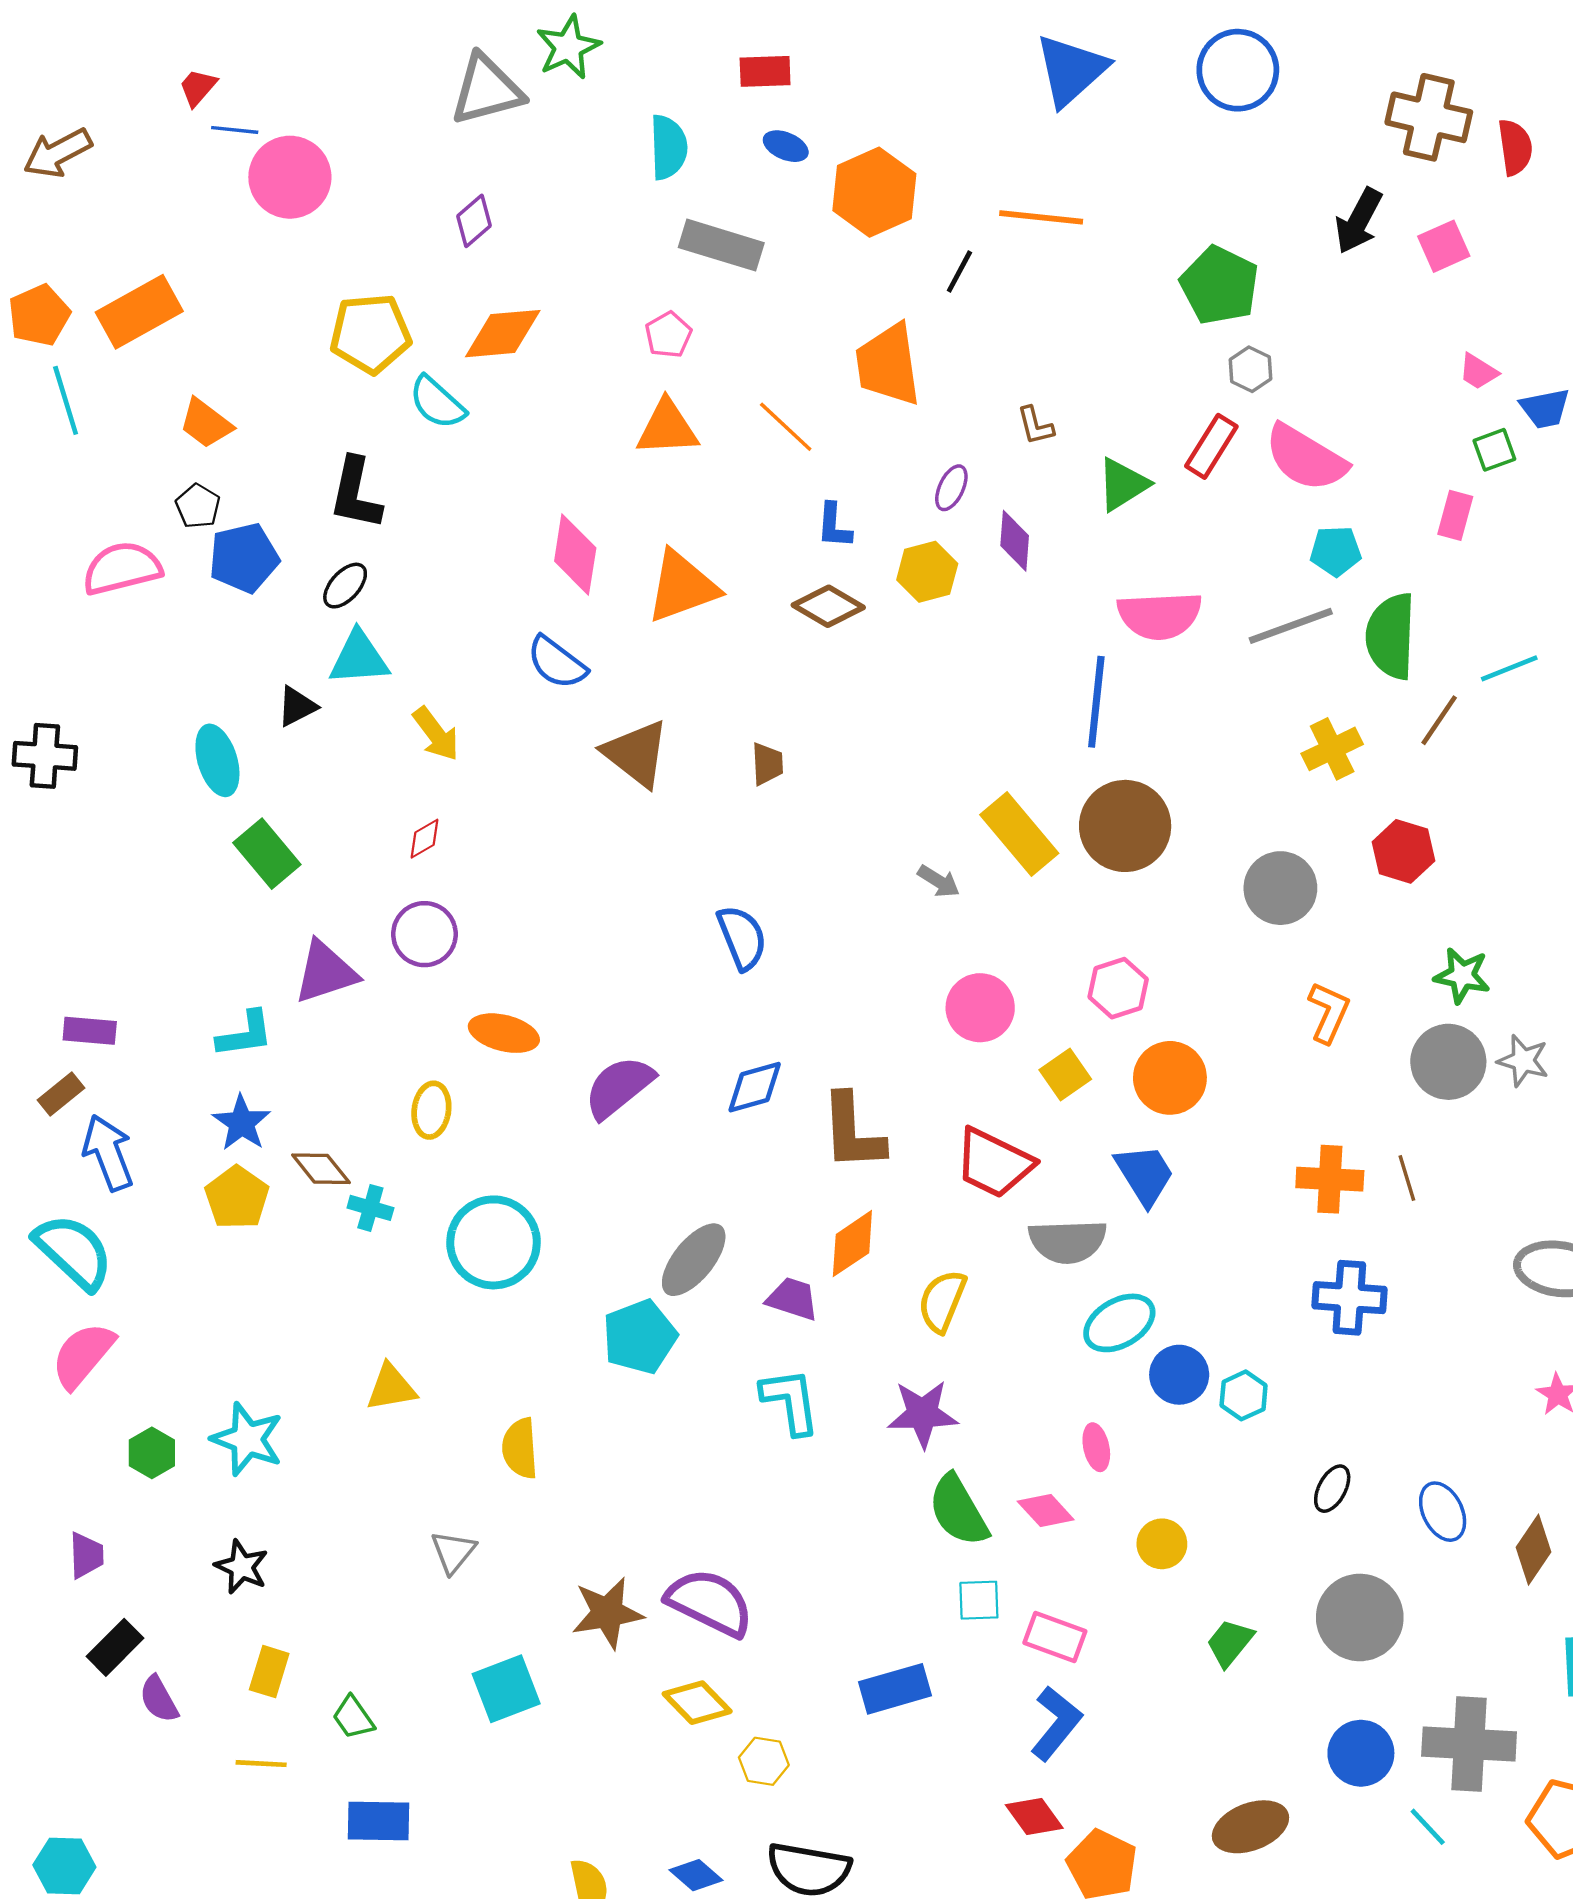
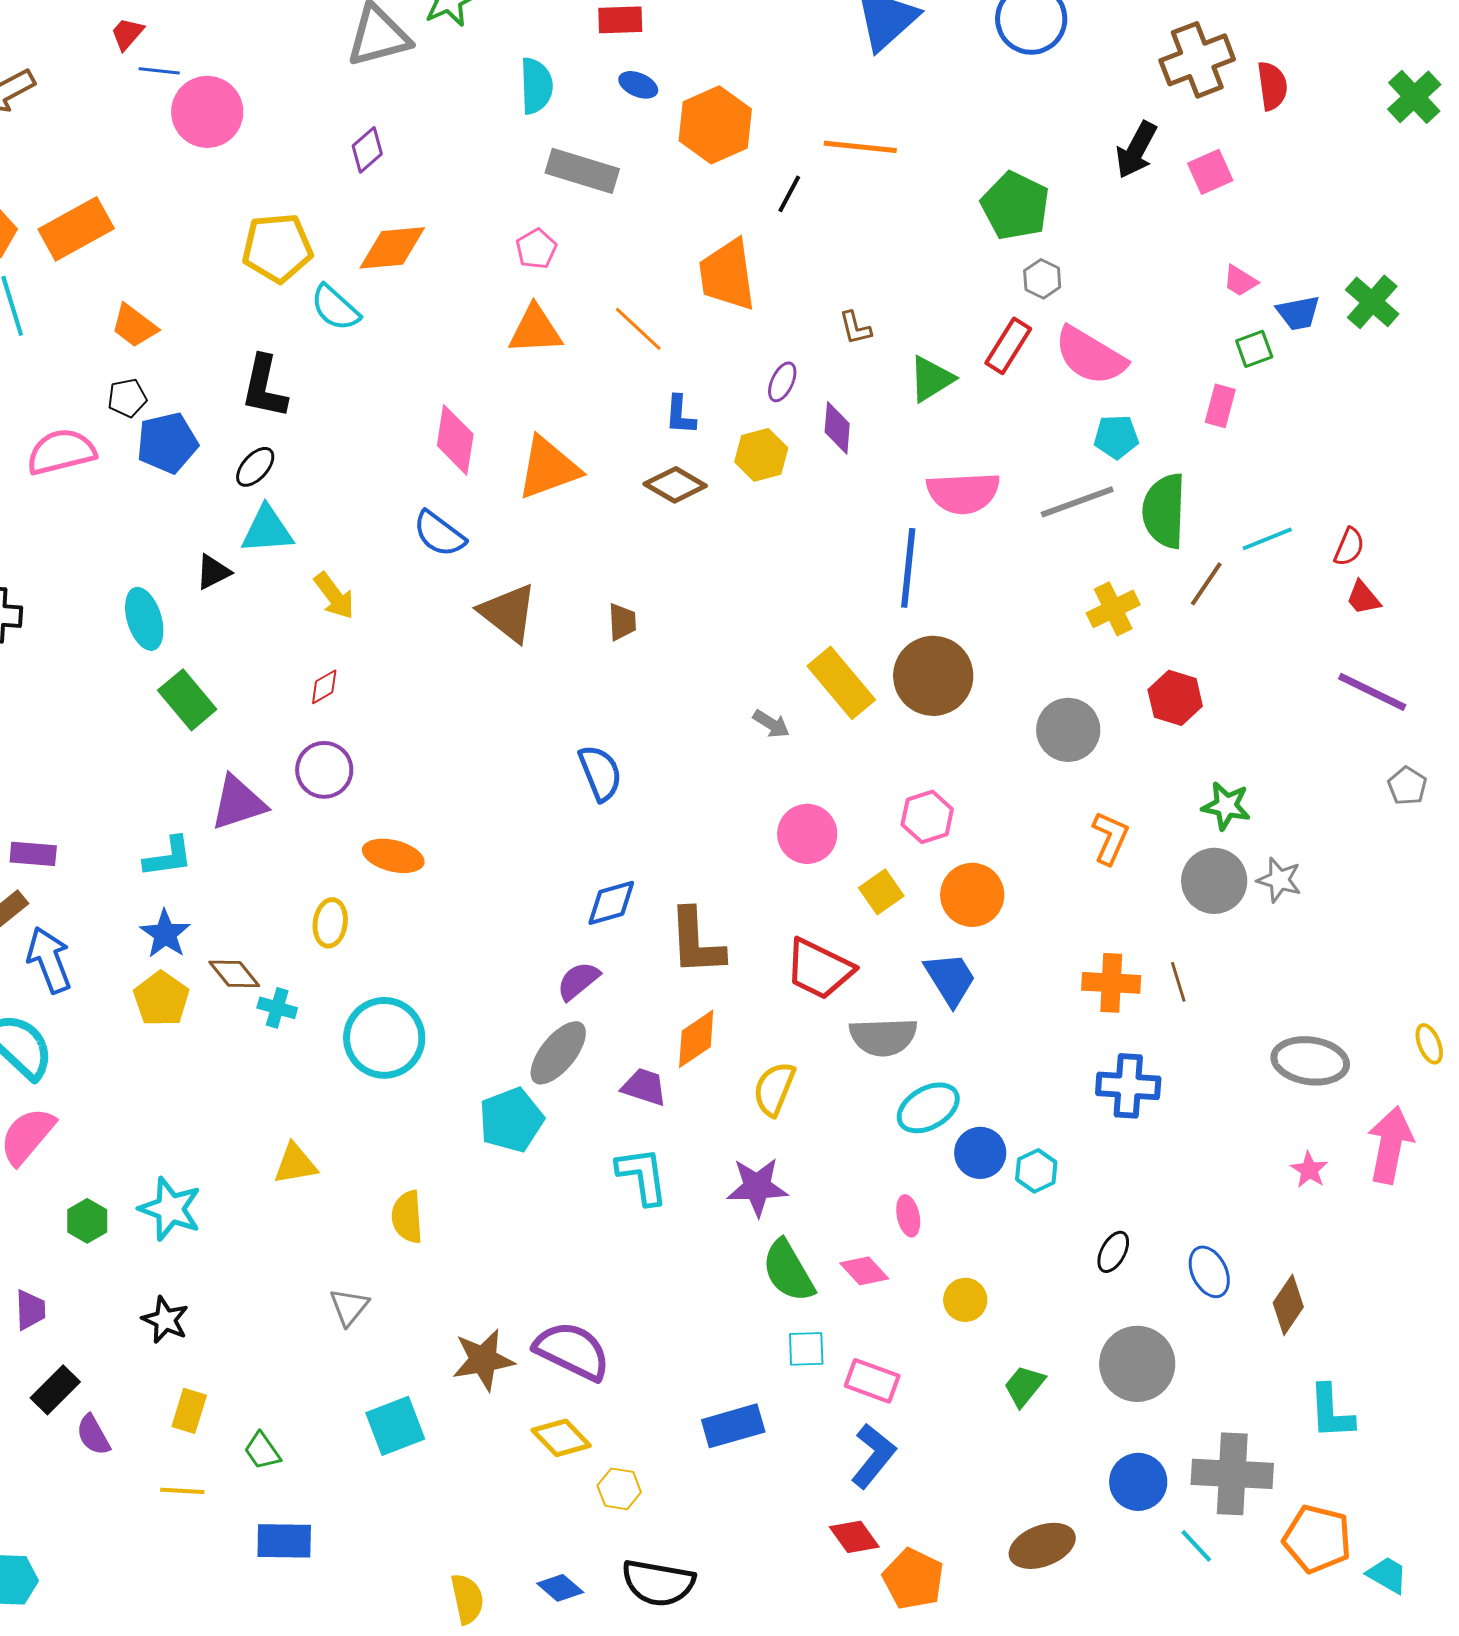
brown cross: (1429, 117) -> (1197, 60), turned -34
black pentagon: (198, 506) -> (127, 398), turned 30
purple semicircle: (619, 1087) -> (578, 981), moved, size x0.7

